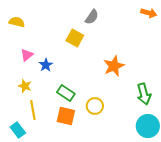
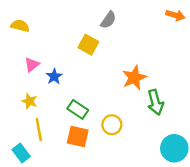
green arrow: (144, 94) -> (155, 102), moved

